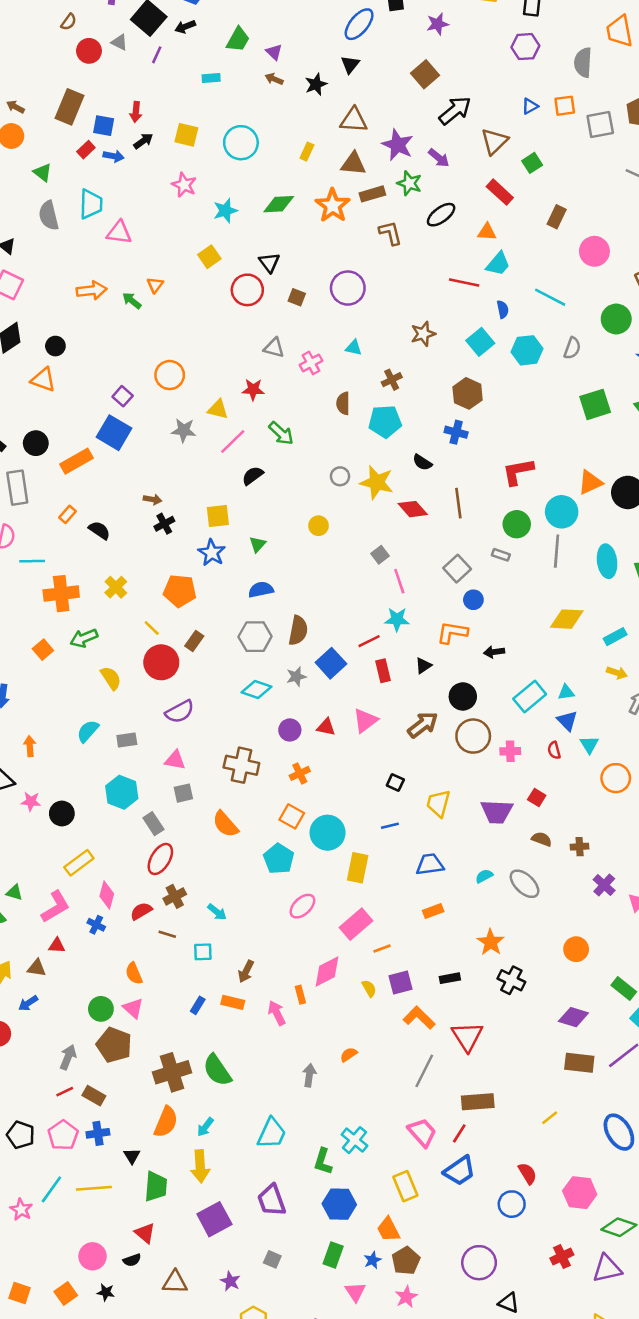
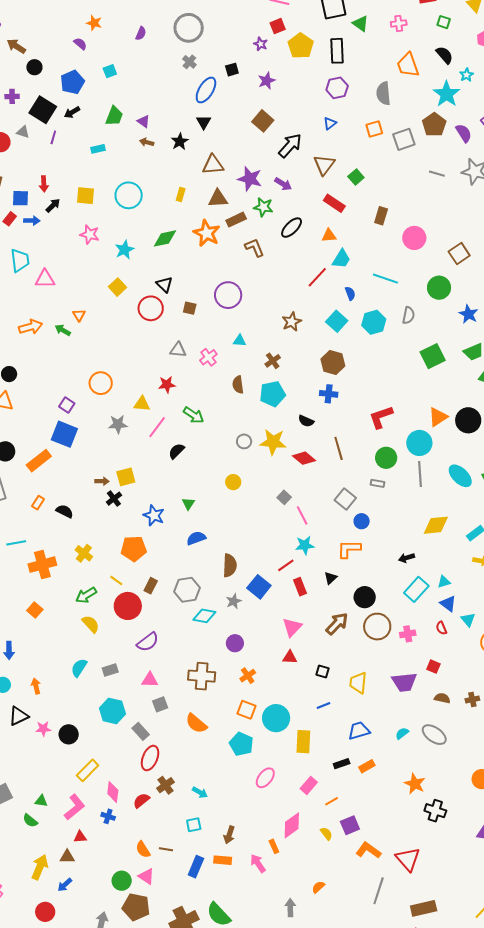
blue triangle: (530, 106) -> (330, 123), moved
red line: (464, 282) -> (317, 277), turned -50
yellow square: (218, 516) -> (126, 477), moved
cyan ellipse: (607, 561) -> (460, 476), turned -30
gray hexagon: (255, 637) -> (187, 590), moved
green arrow: (84, 638) -> (86, 595), moved
black arrow: (494, 652) -> (407, 558), moved
red triangle: (326, 727) -> (290, 657), moved
pink rectangle: (356, 924) -> (309, 785), size x0.7
brown line: (167, 934) -> (166, 849), moved
black rectangle: (450, 978) -> (342, 764), moved
blue rectangle: (198, 1005) -> (196, 867), size x1.5

